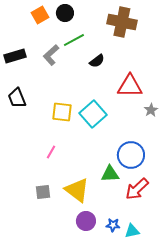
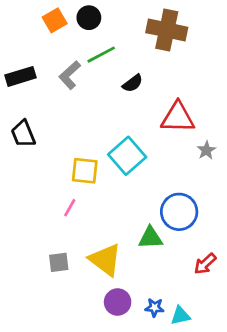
yellow square: (62, 112) -> (85, 171), moved
red arrow: (137, 189) -> (205, 264), moved, size x0.7

